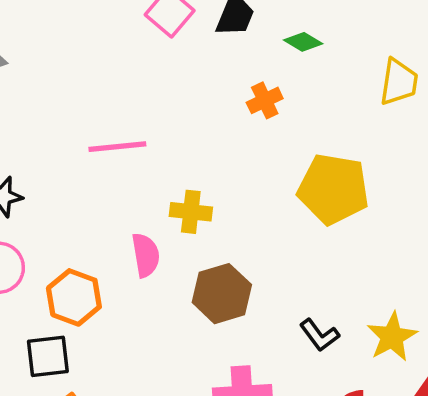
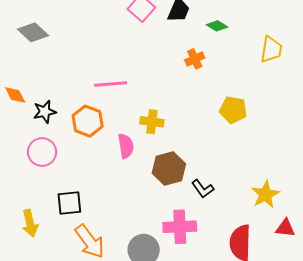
yellow pentagon: (333, 189) -> (233, 110), size x0.7
orange hexagon: (74, 297) -> (88, 121), moved
black L-shape: (319, 335) -> (203, 189), moved

